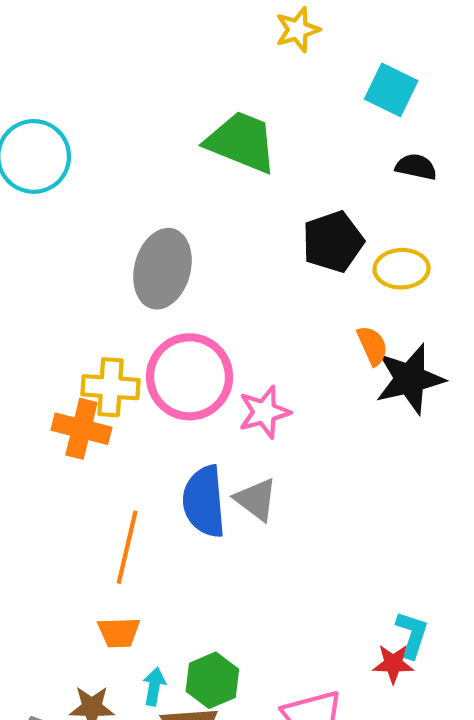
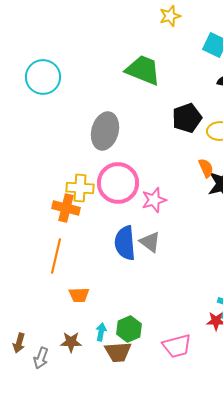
orange line: (127, 547) -> (56, 256), moved
orange trapezoid: (119, 632) -> (79, 295), moved

